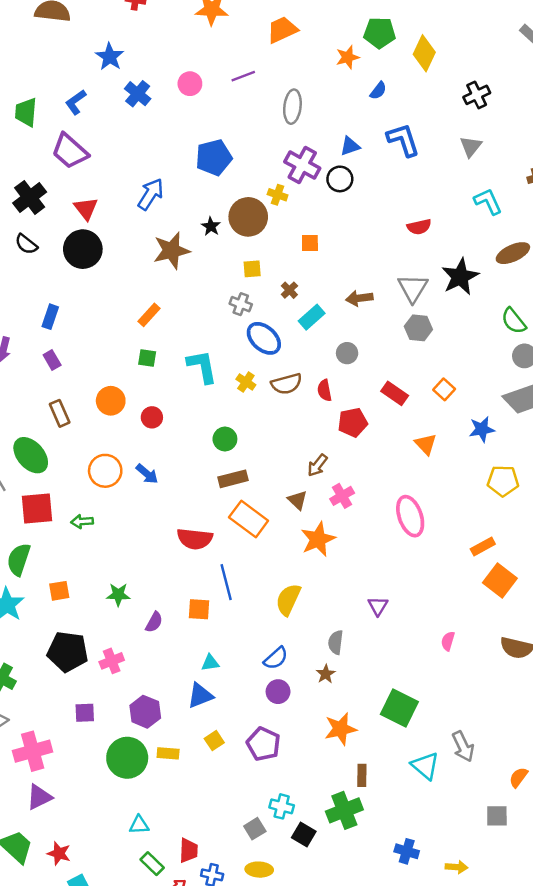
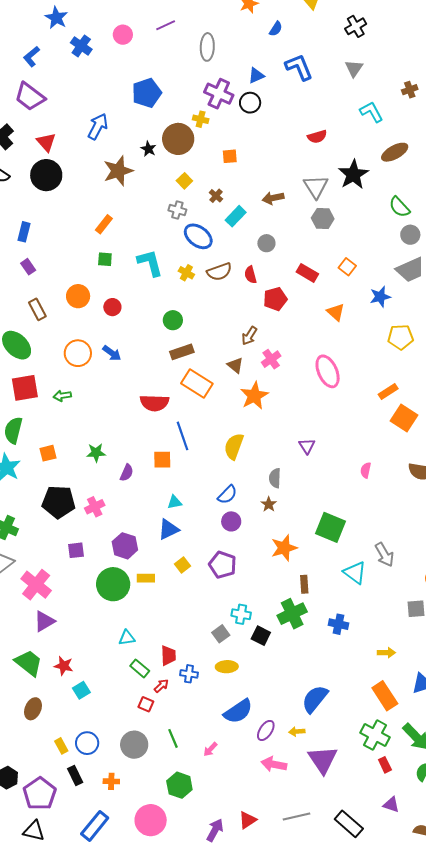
yellow square: (252, 269) -> (184, 181), turned -35
pink cross: (33, 751) -> (36, 585), turned -32
blue cross: (407, 851) -> (338, 624), moved

